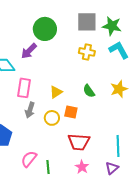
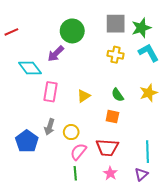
green star: (112, 26) -> (141, 28), turned -30
gray arrow: (30, 110) -> (50, 127), moved
orange square: (71, 112) -> (112, 117), moved
yellow circle: (52, 118) -> (71, 132), moved
pink semicircle: (29, 159) -> (78, 152), moved

